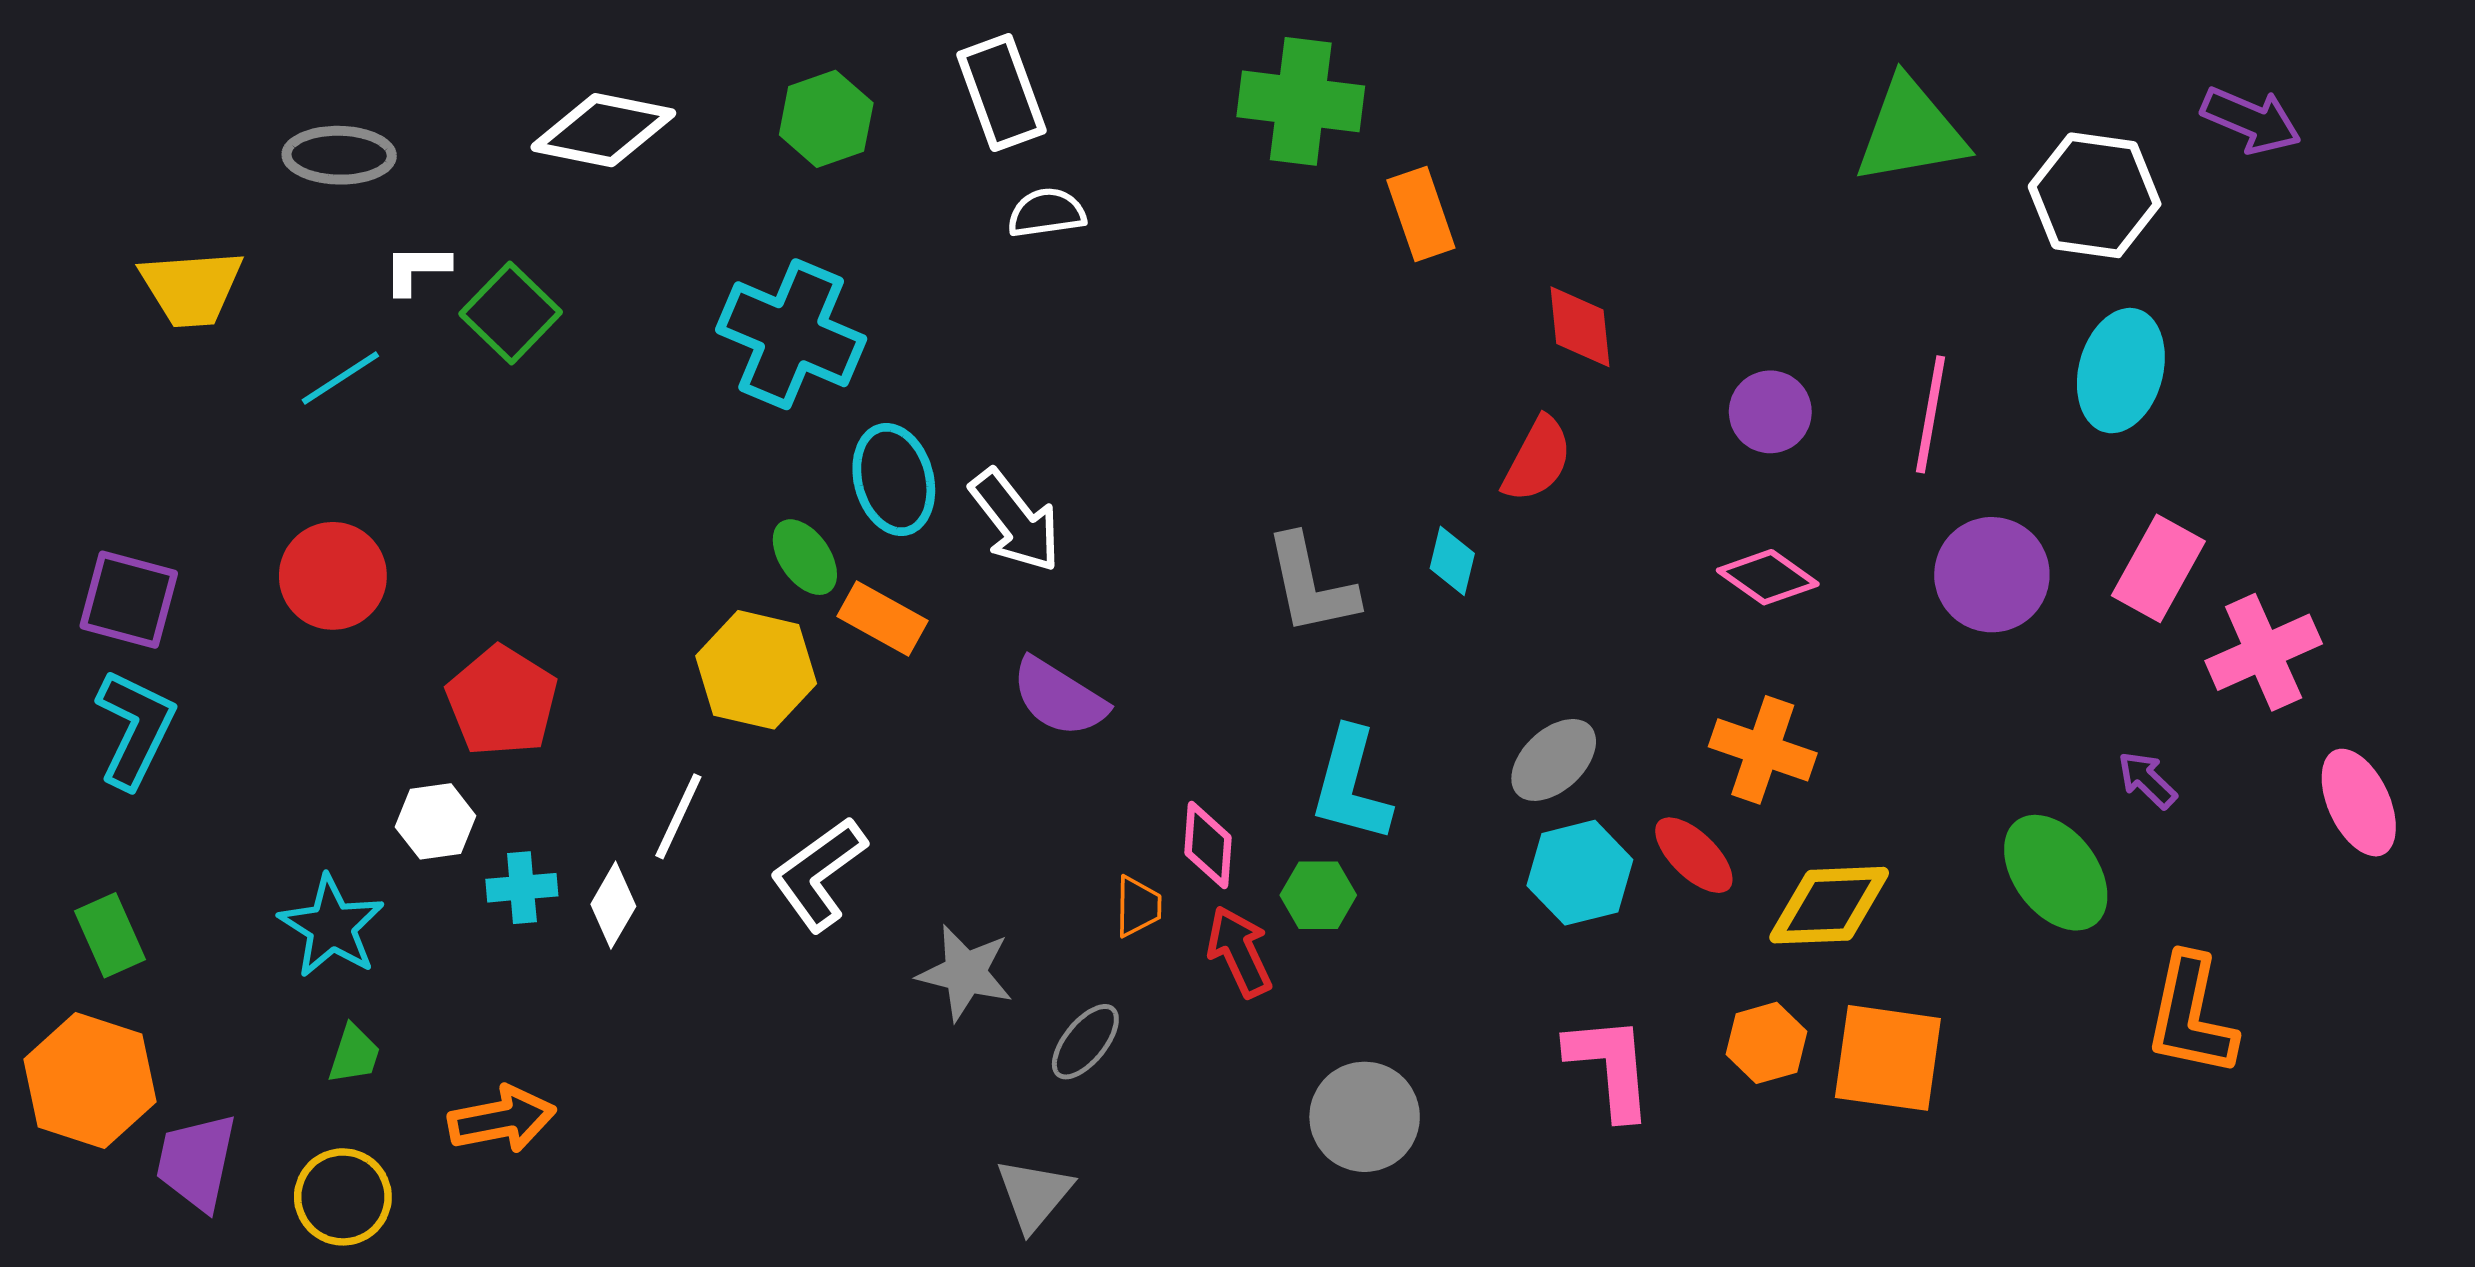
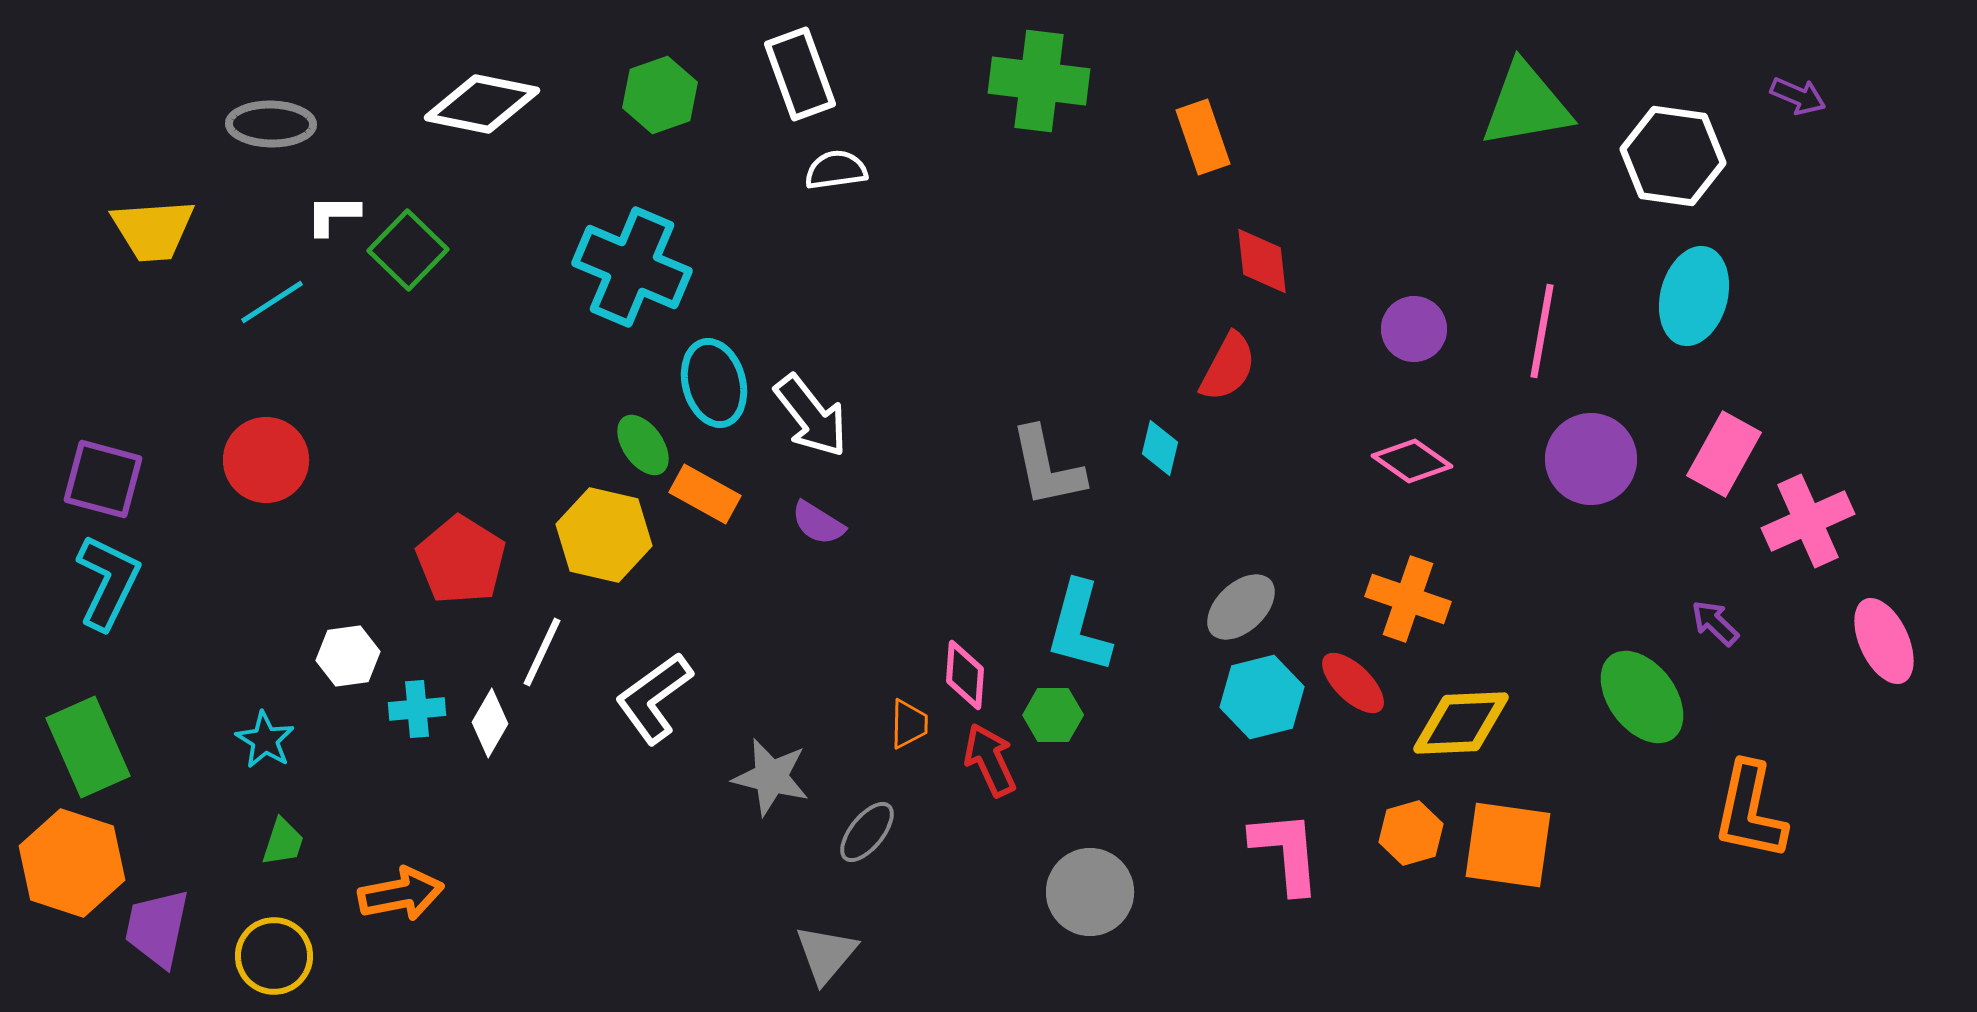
purple arrow: (2251, 120) -> (1798, 96), size x0.7
orange rectangle: (1421, 214) -> (1203, 137), moved
purple semicircle: (1059, 697) -> (818, 523), moved, size x0.7
red pentagon: (502, 701) -> (461, 560), moved
cyan star: (332, 926) -> (265, 740), size x0.7
green rectangle: (110, 935) -> (88, 747), size x1.5

